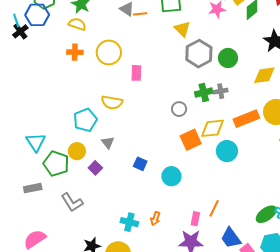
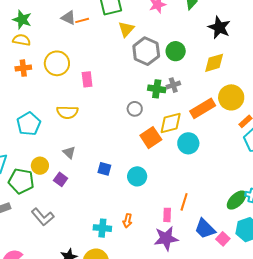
yellow triangle: (182, 29) -> (126, 29), turned 36
green cross: (204, 92) -> (157, 89), turned 30
cyan pentagon: (85, 120) -> (29, 124), moved

